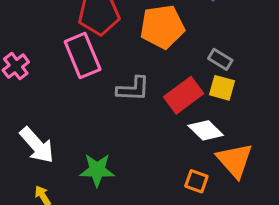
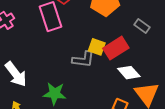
yellow square: (222, 88) -> (97, 47), moved
gray L-shape: (133, 89) -> (83, 59), moved

